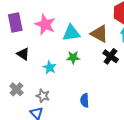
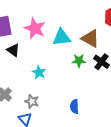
black triangle: (23, 54) -> (13, 50), moved
green star: (73, 57) -> (79, 61), moved

